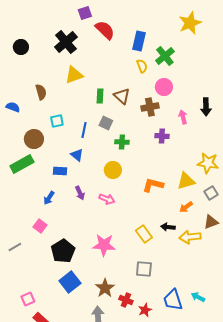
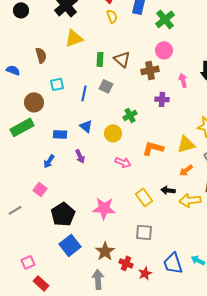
yellow semicircle: (142, 66) -> (112, 16), moved
green cross: (122, 142) -> (130, 115), moved, turned -32
blue triangle: (77, 155) -> (86, 126), moved
pink arrow: (107, 199) -> (123, 162), moved

